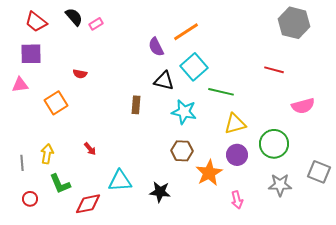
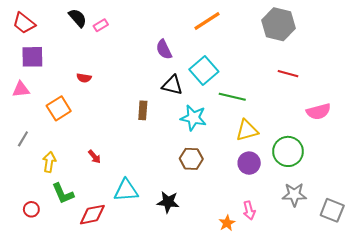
red trapezoid: (36, 22) -> (24, 23), moved
gray hexagon: (294, 23) -> (279, 24), moved
orange line: (186, 32) -> (207, 21), moved
gray line: (22, 163) -> (23, 139), moved, turned 35
gray square: (319, 172) -> (332, 210), moved
orange star: (209, 173) -> (227, 223), moved, size x0.6

